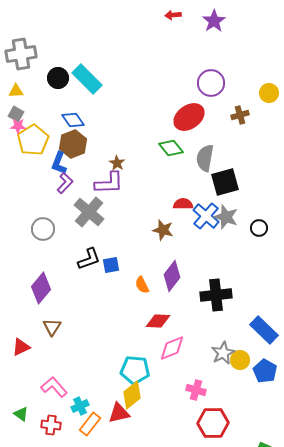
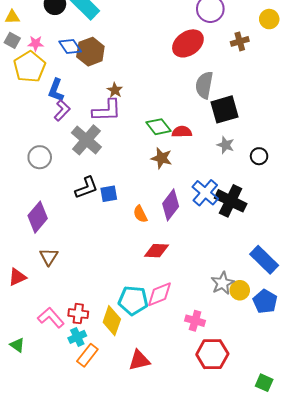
pink star: (18, 126) -> (36, 43), moved
brown hexagon: (73, 144) -> (90, 52), moved
green diamond: (171, 148) -> (159, 127), moved
blue cross: (206, 216) -> (205, 193), moved
gray star: (226, 217) -> (226, 145), size x0.7
black cross: (216, 295) -> (231, 201), moved, turned 32
pink diamond: (172, 348) -> (160, 294), moved
yellow diamond: (132, 395) -> (112, 321), moved, turned -32
red triangle: (119, 413) -> (139, 360), moved
red cross: (51, 425) -> (78, 314), moved

